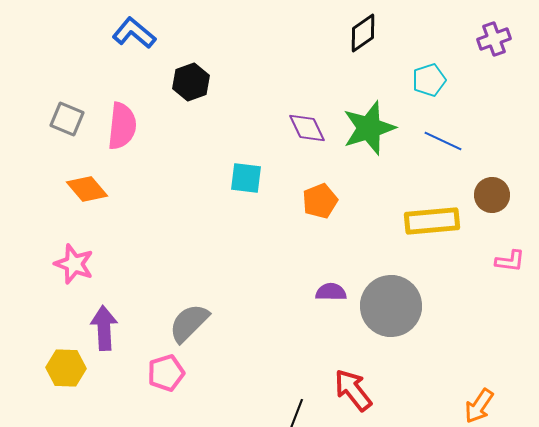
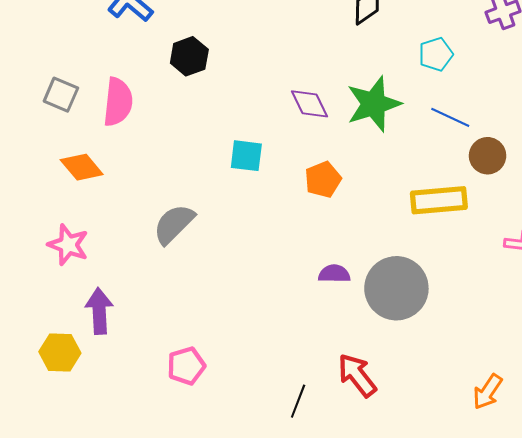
brown circle: (492, 195) -> (488, 156), moved
gray semicircle: (189, 323) -> (174, 224), moved
pink pentagon: (166, 373) -> (186, 366), moved

